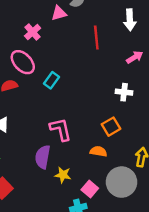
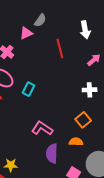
pink L-shape: (61, 129) -> (42, 128), turned -35
purple semicircle: (43, 157) -> (52, 153), moved
yellow star: (63, 175) -> (11, 165), moved

